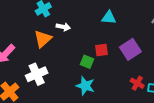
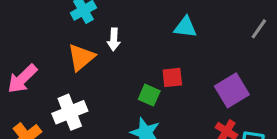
white arrow: (63, 27) -> (114, 39), turned 80
purple square: (130, 49) -> (232, 90), moved

